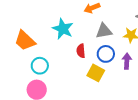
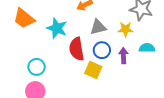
orange trapezoid: (25, 41) -> (24, 18), moved
red semicircle: (81, 51) -> (77, 49), size x1.6

